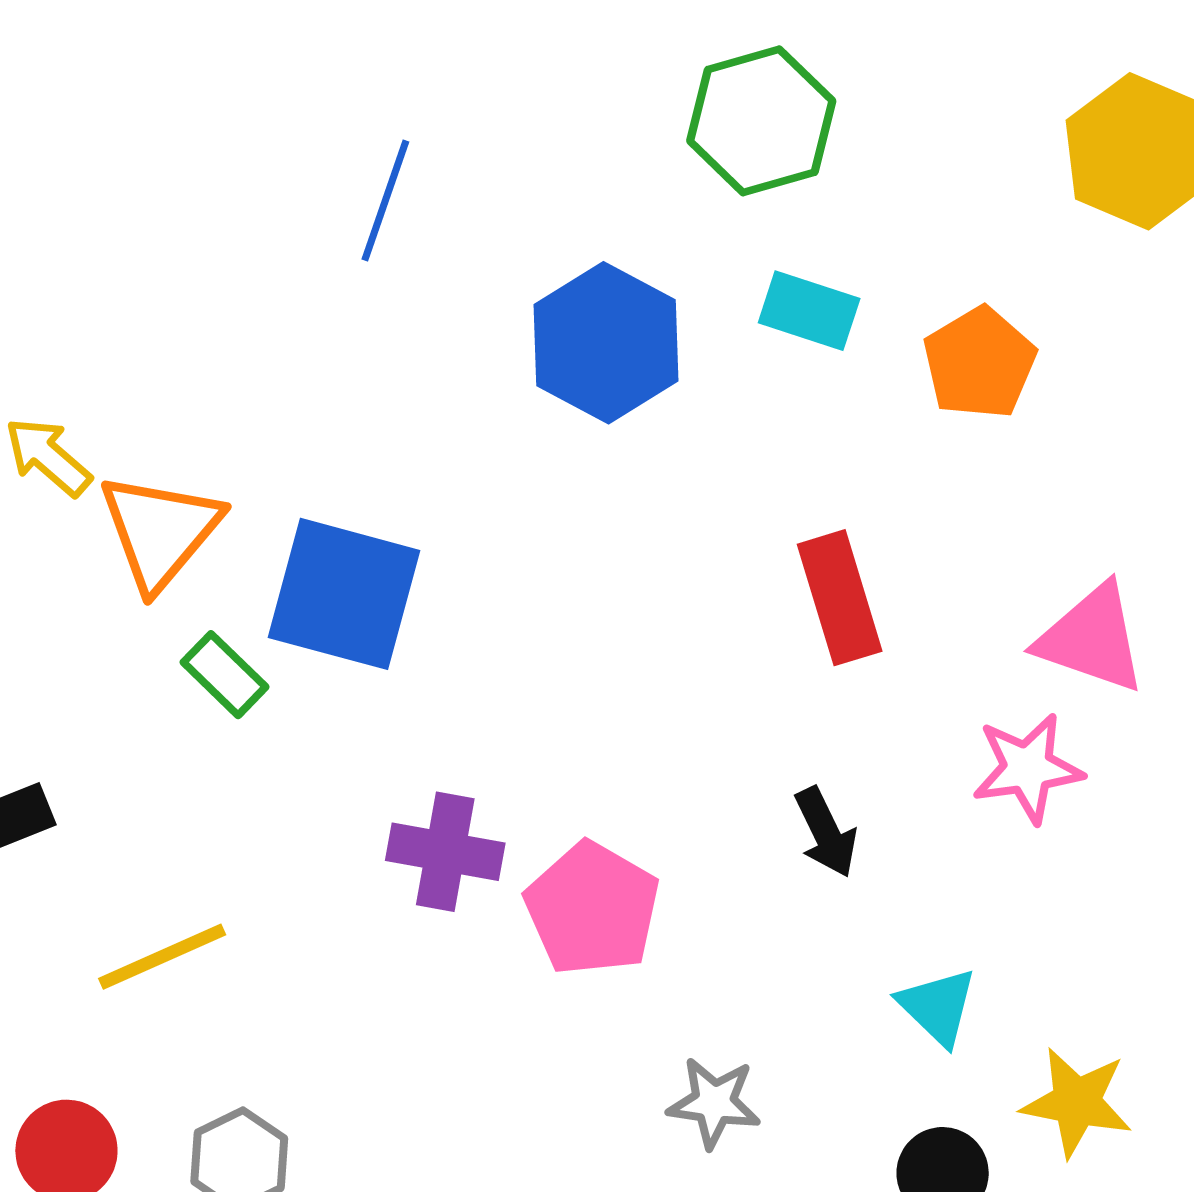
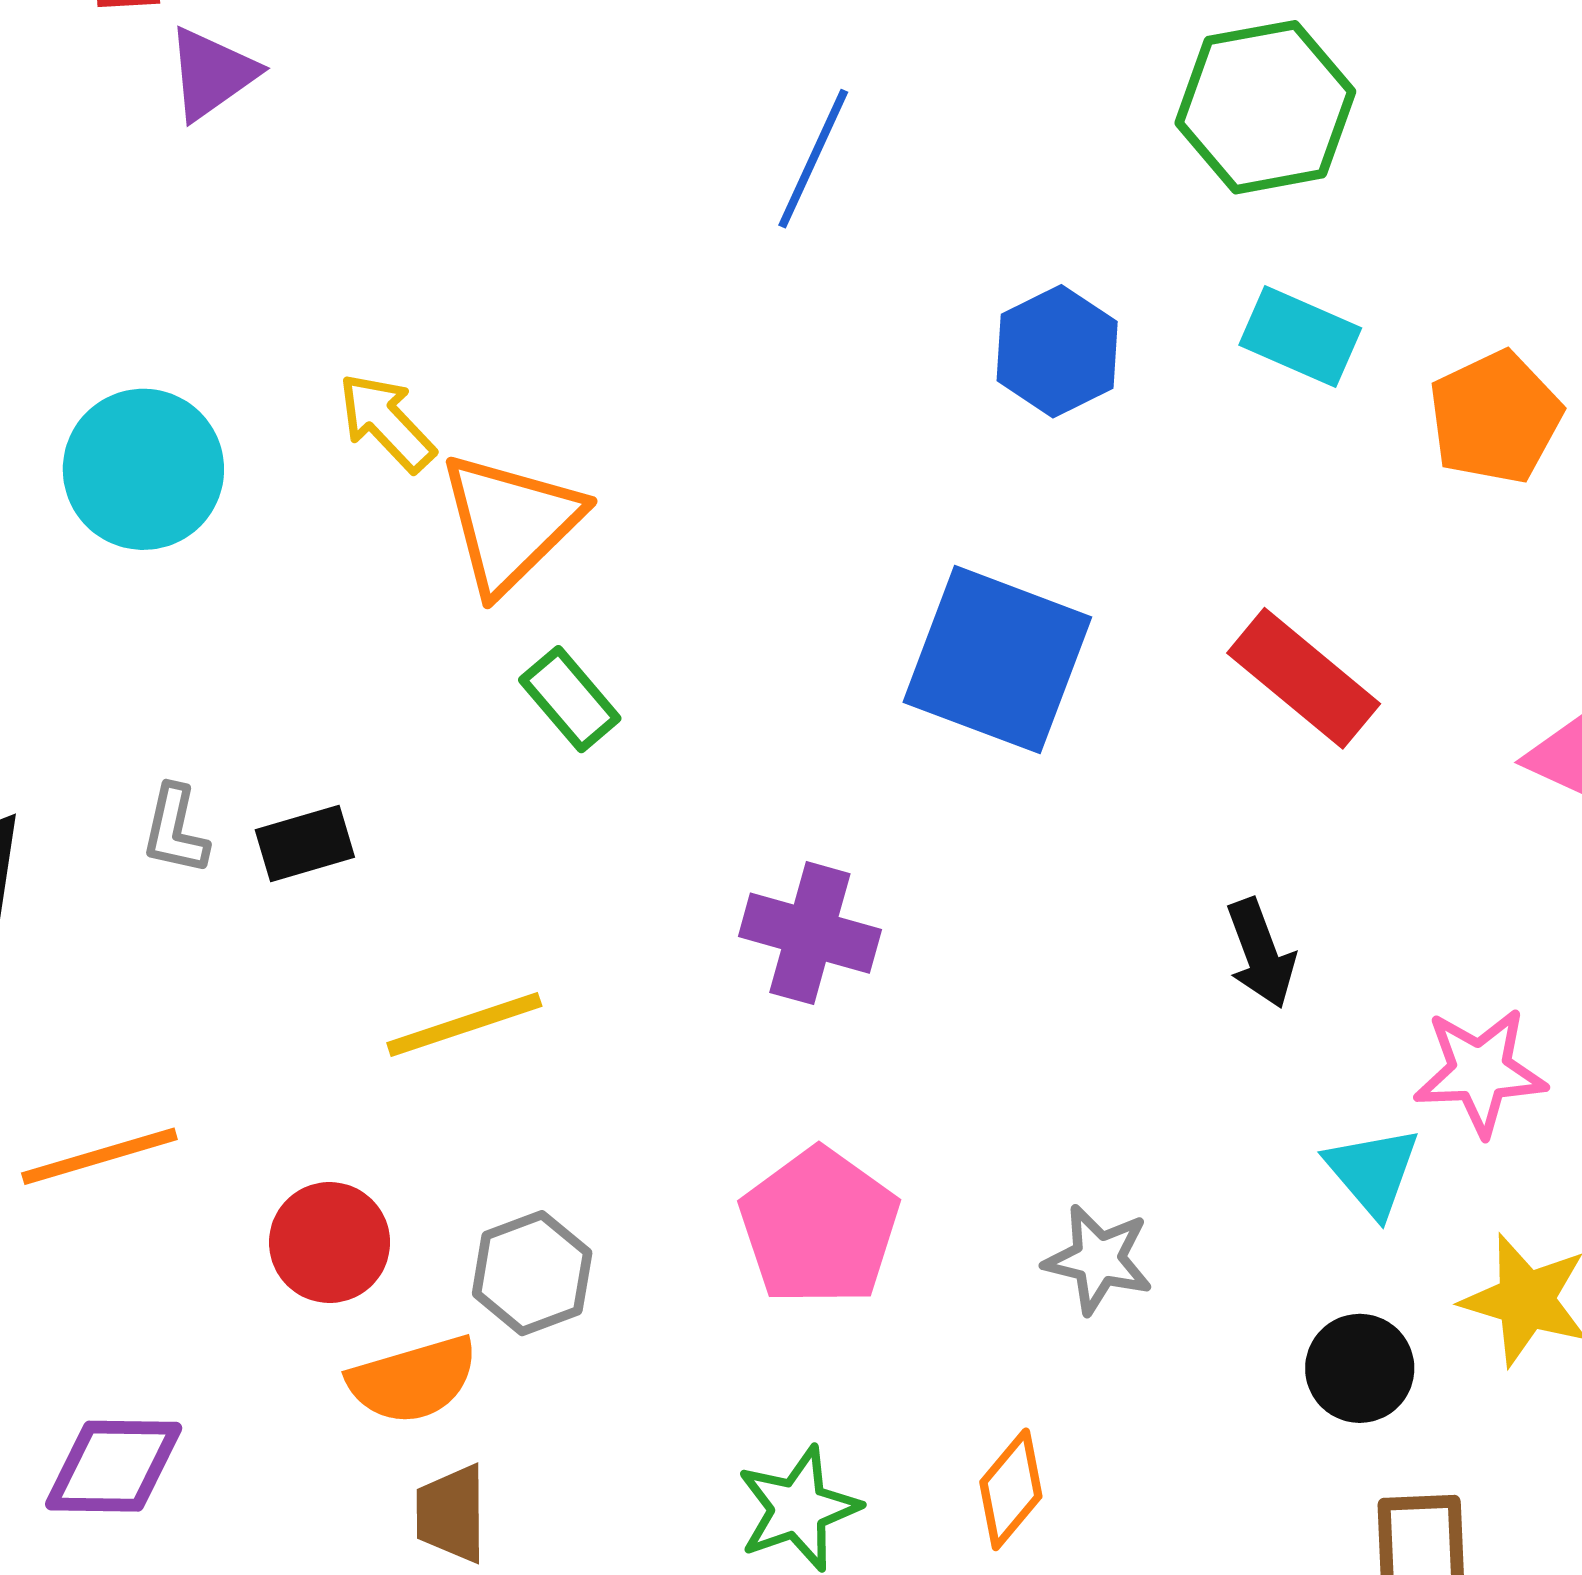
blue hexagon: (606, 343) -> (1057, 351), size x0.7
blue square: (344, 594) -> (997, 660), moved
red rectangle: (840, 598) -> (1304, 678), turned -39
pink star: (1028, 768) -> (1480, 1072), moved
pink pentagon: (592, 909) -> (819, 1227), moved

